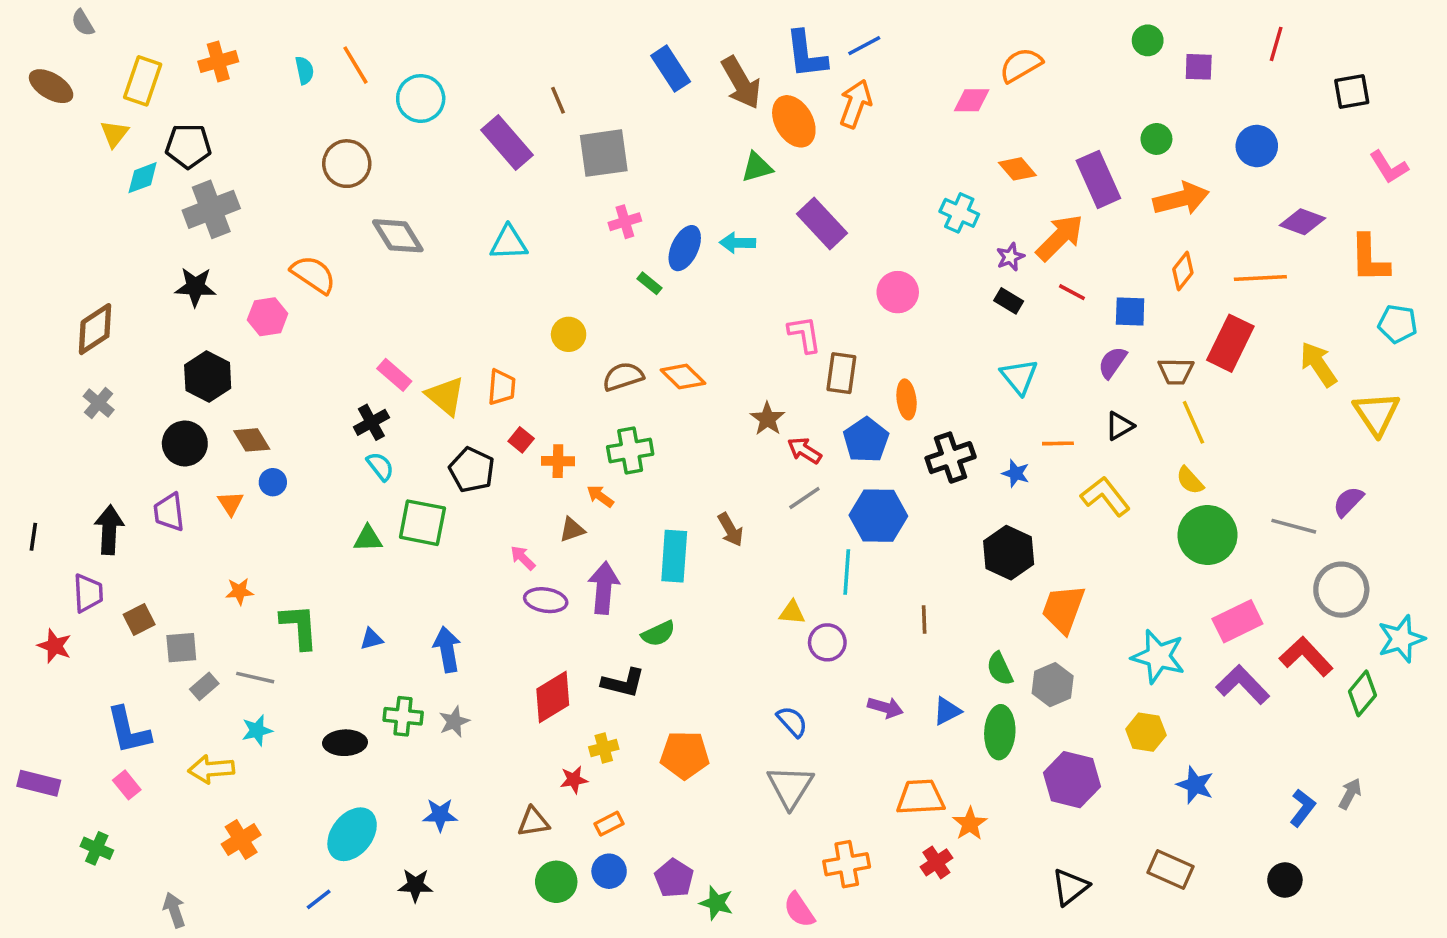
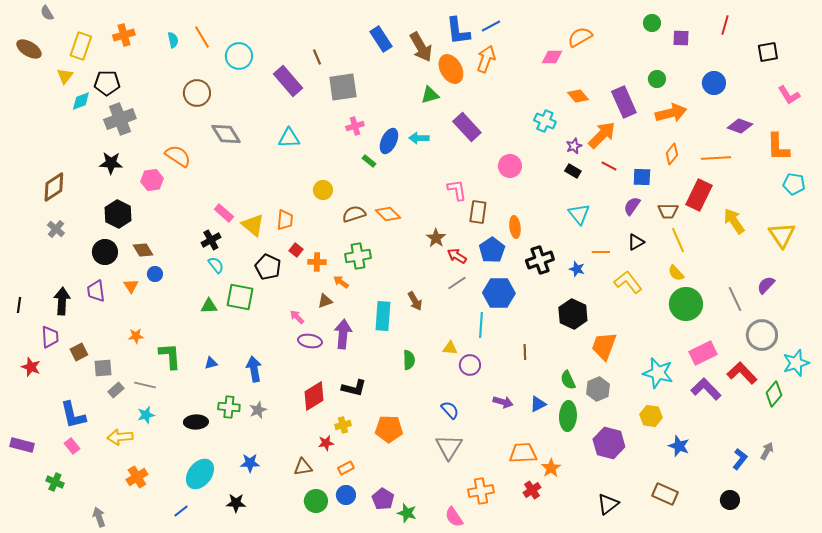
yellow arrow: (1318, 364) -> (734, 221), moved
gray line: (1294, 526) -> (735, 299), turned 50
green semicircle: (658, 634) -> (409, 360), moved, turned -66

